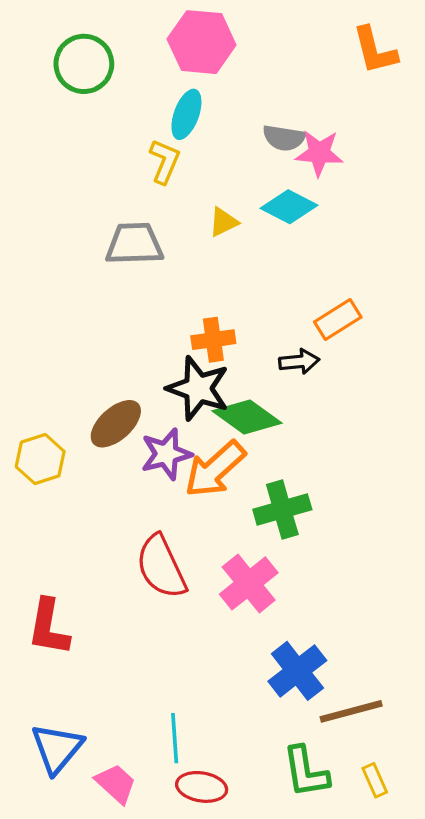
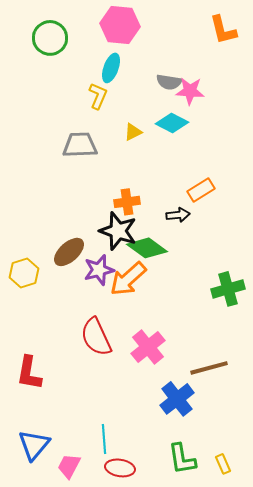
green cross: (282, 509) -> (228, 289), moved
brown line: (351, 711) -> (209, 368), moved
pink trapezoid: (116, 784) -> (69, 466), turned -104

